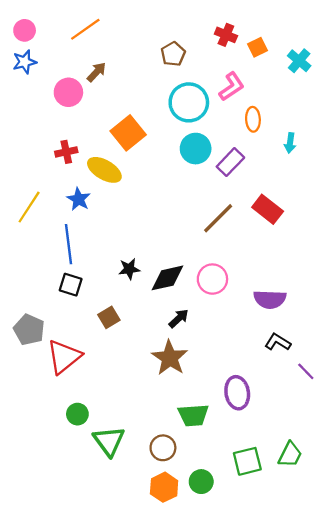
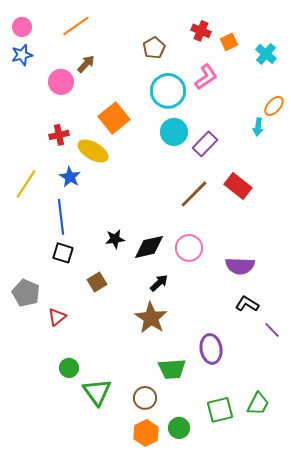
orange ellipse: (253, 119) -> (274, 106), moved, turned 45
red triangle: (64, 357) -> (57, 317), size x0.6

